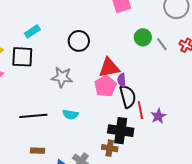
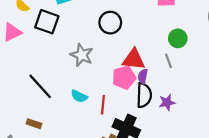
gray line: (162, 44) -> (168, 61), moved
red line: (140, 110) -> (103, 105), moved
black line: (33, 116) -> (40, 86), turned 36
purple star: (158, 116) -> (167, 102), moved

